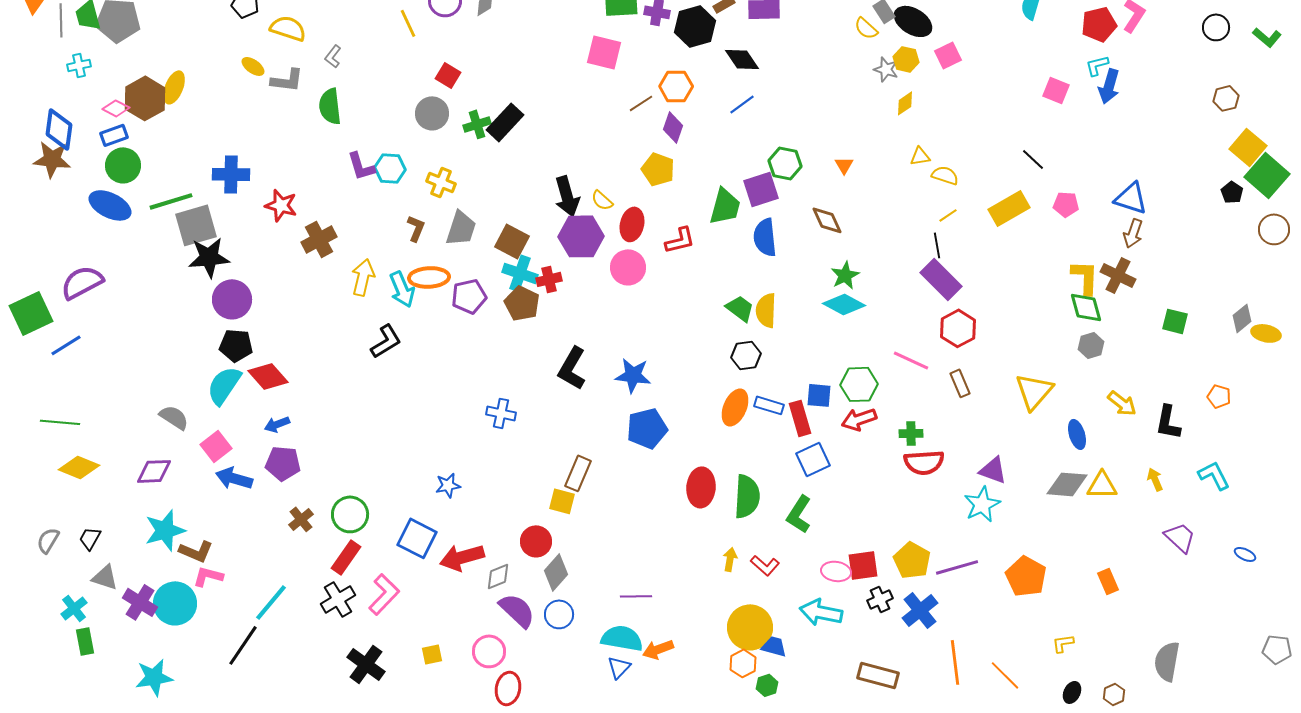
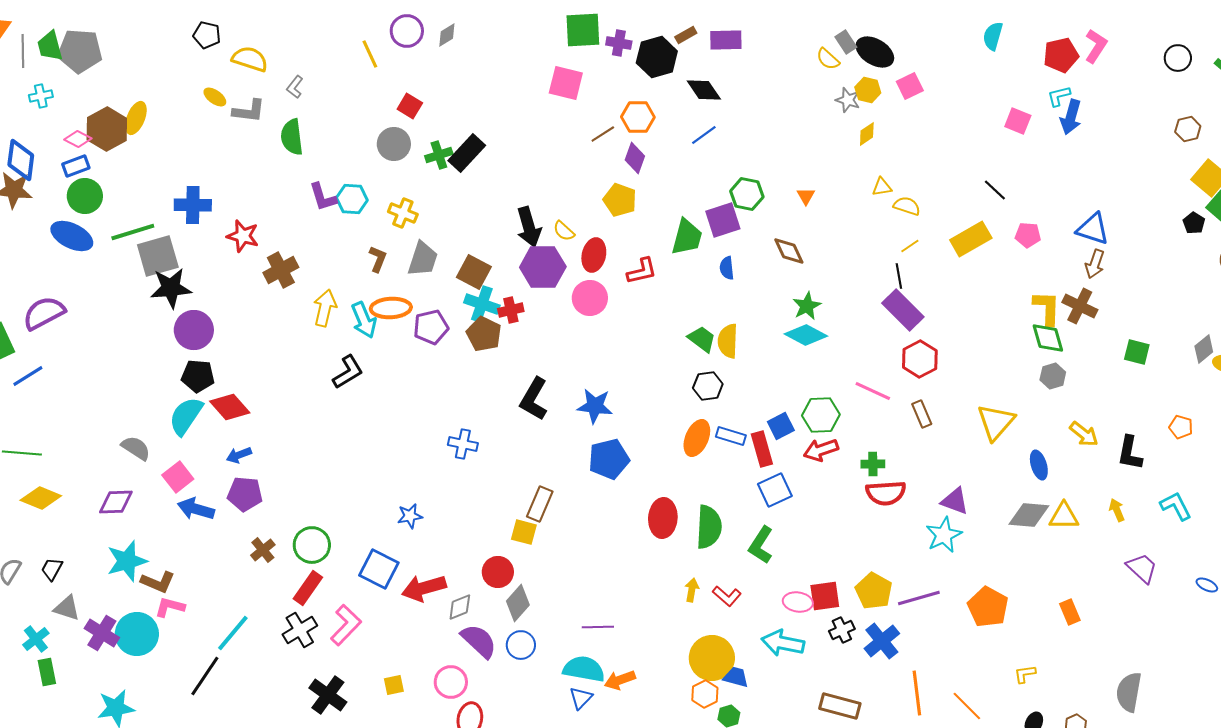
blue semicircle: (765, 237) -> (727, 268), size x0.6
blue square: (819, 395) -> (781, 426), turned -32

